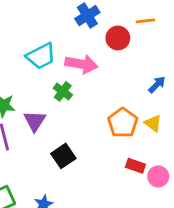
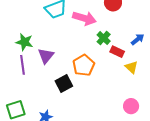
green cross: (63, 91) -> (104, 38), moved
orange pentagon: (123, 123) -> (84, 65), moved
red rectangle: (135, 166) -> (117, 52), moved

